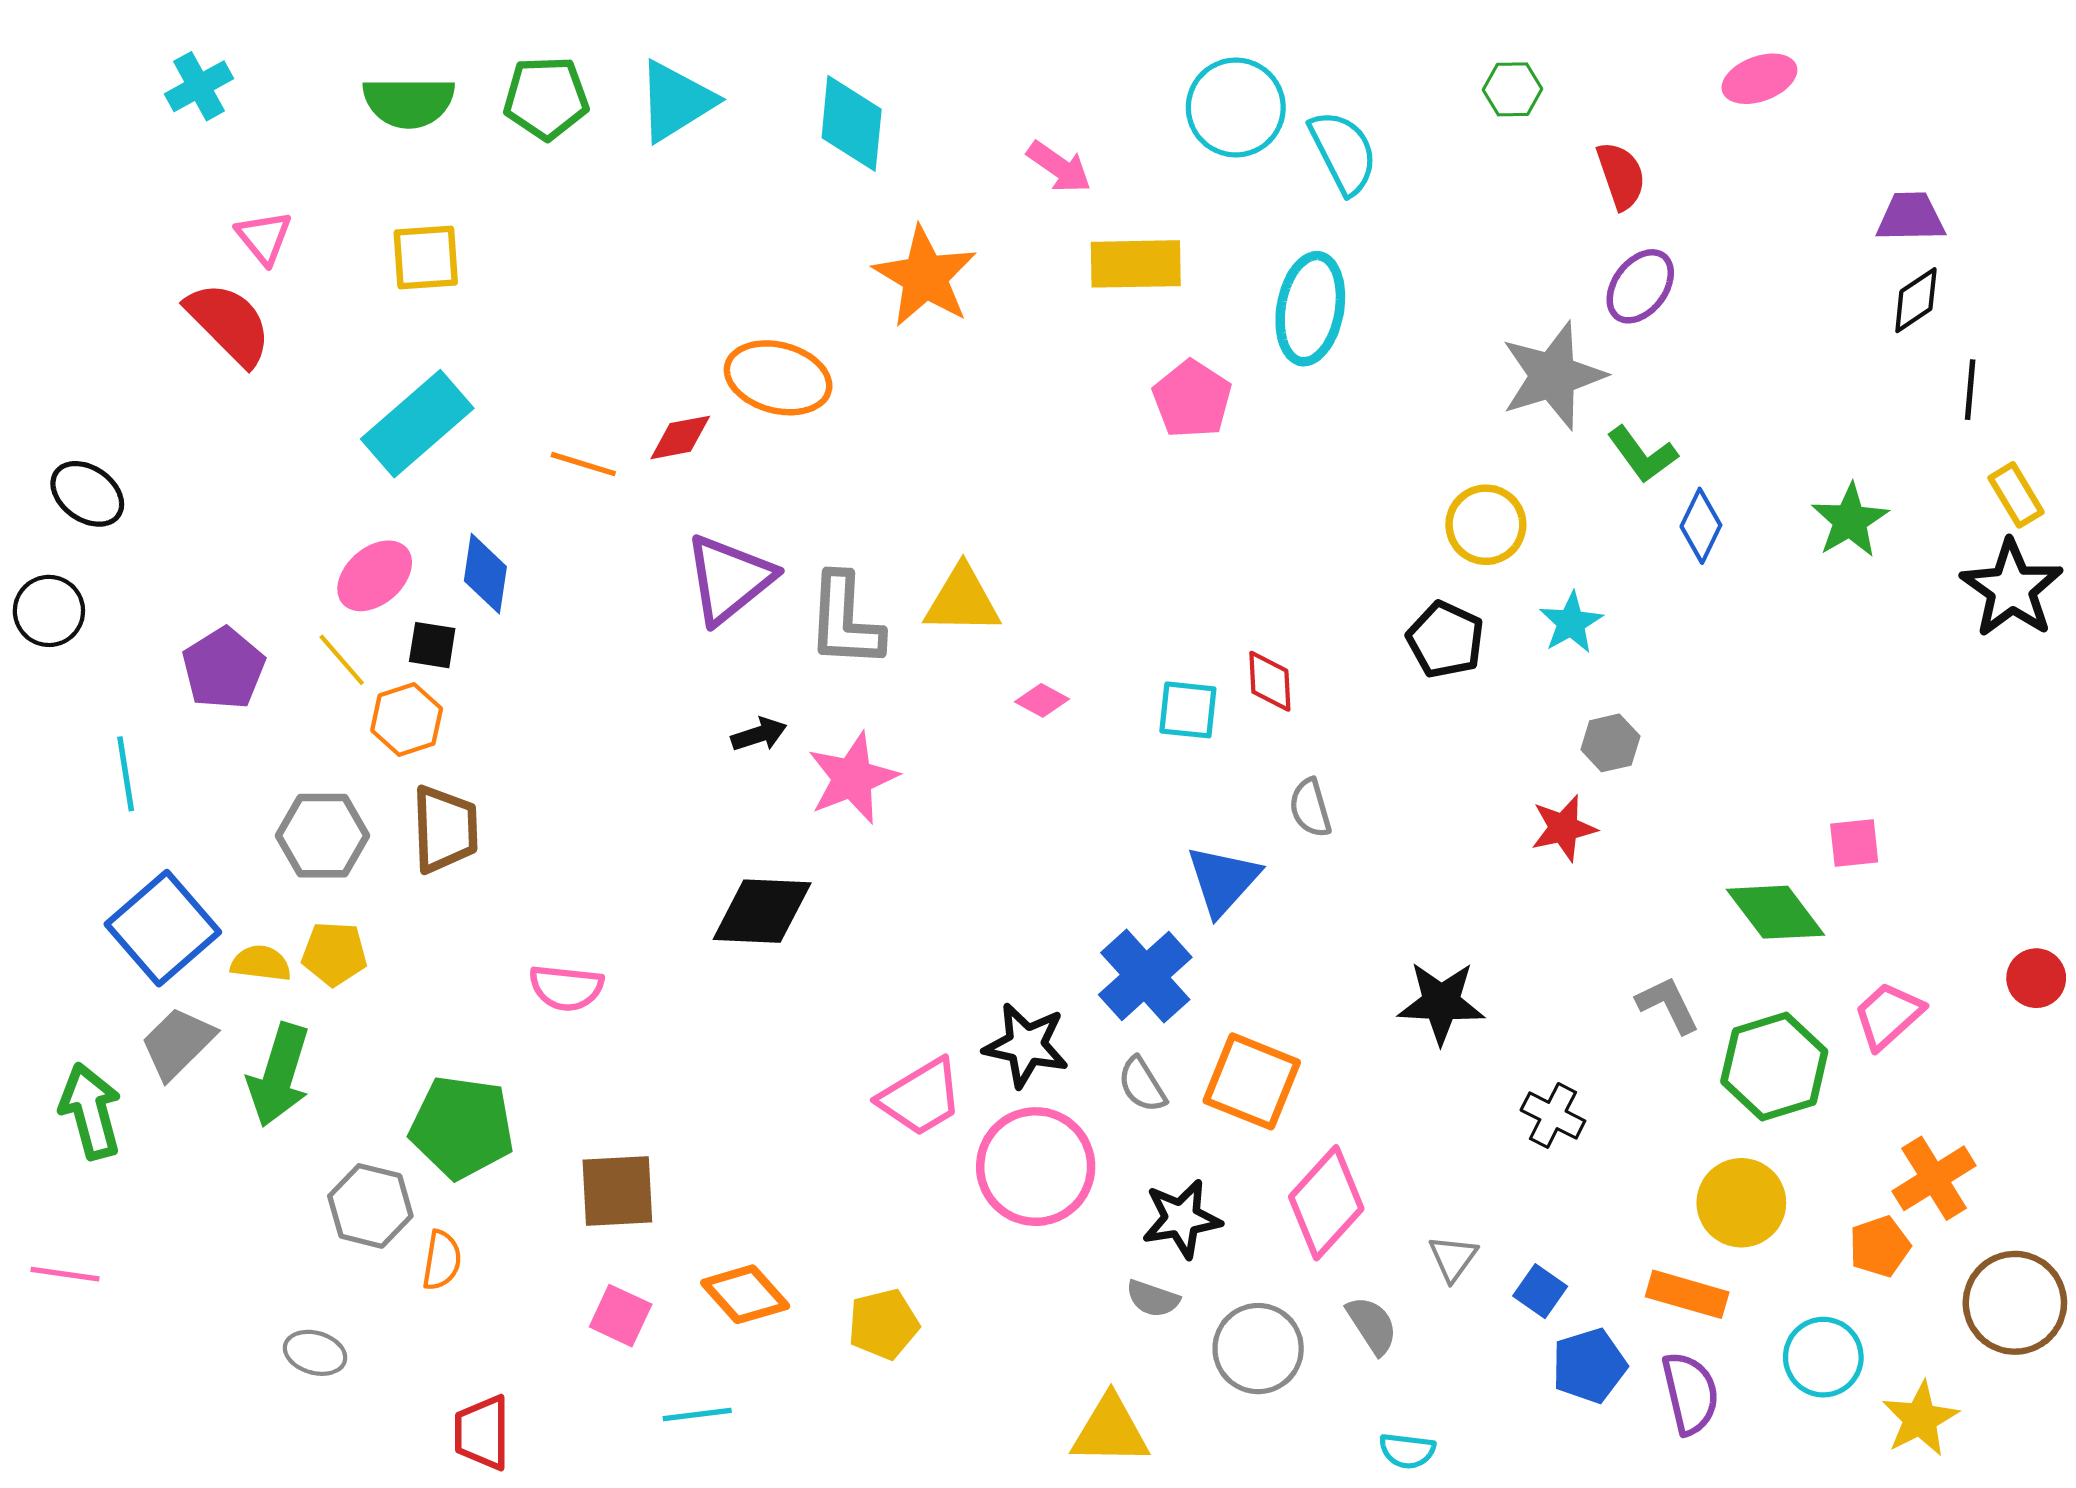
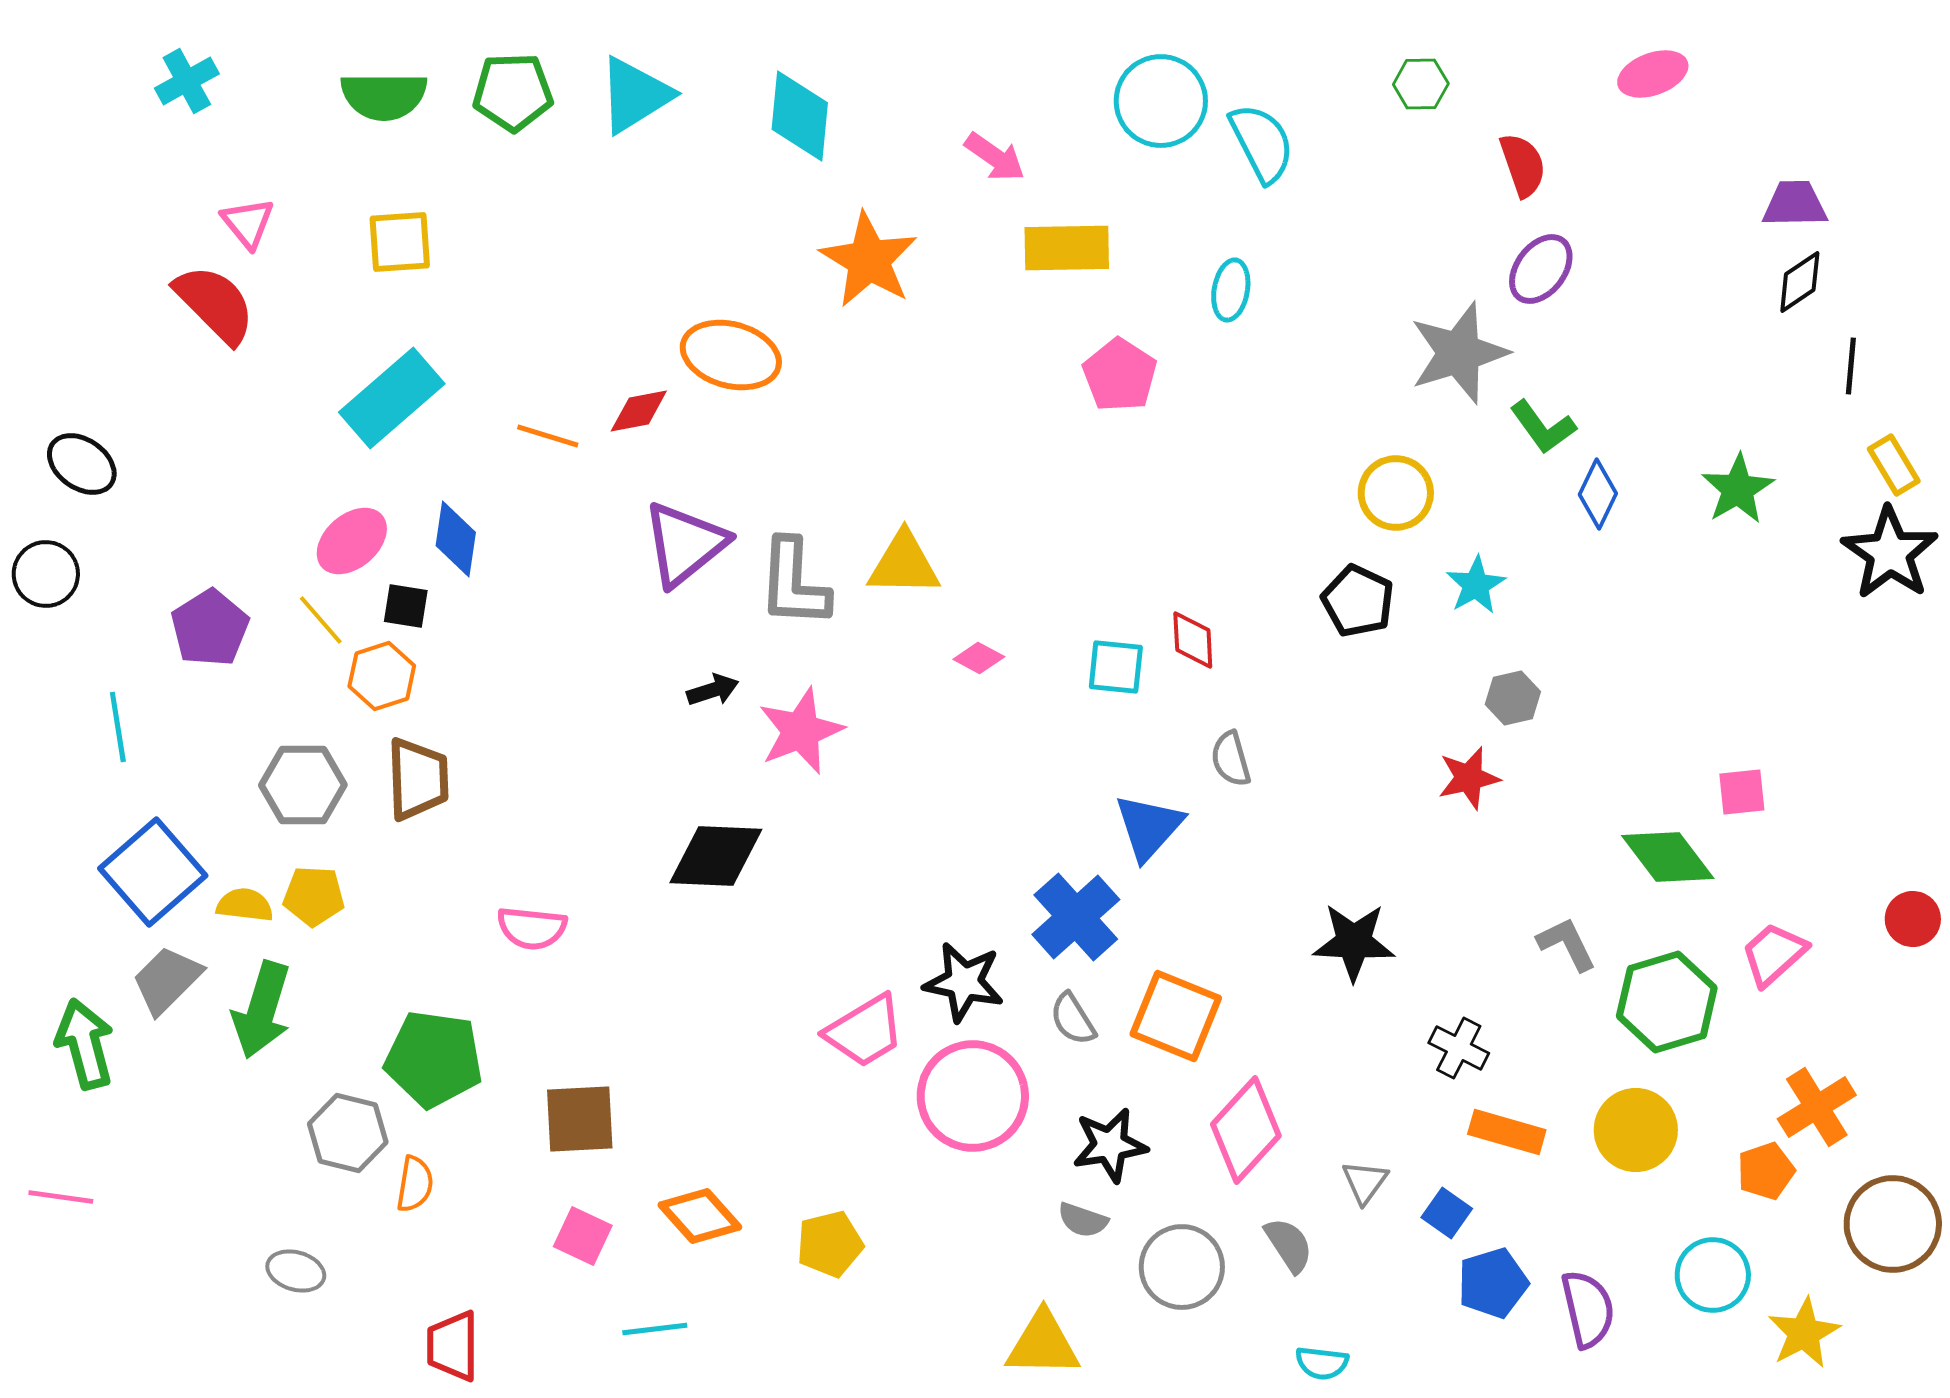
cyan ellipse: (1310, 309) -> (1231, 290), size x0.6
orange rectangle: (1687, 1294) -> (1507, 1132), moved

